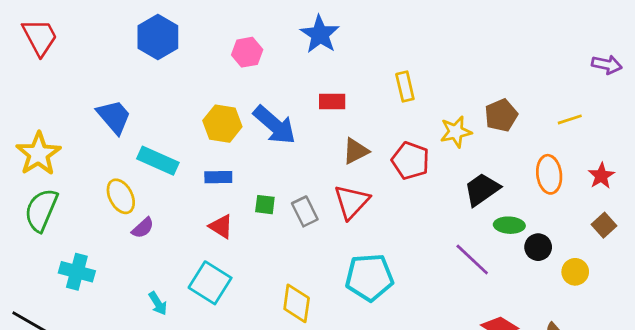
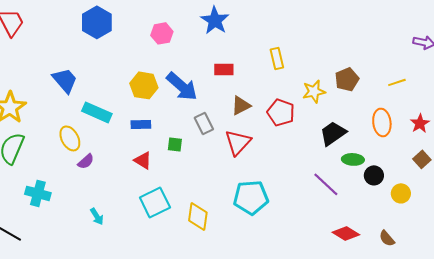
gray rectangle: (305, 211) -> (204, 123), moved
cyan square: (210, 283) -> (155, 202), moved, turned 32

